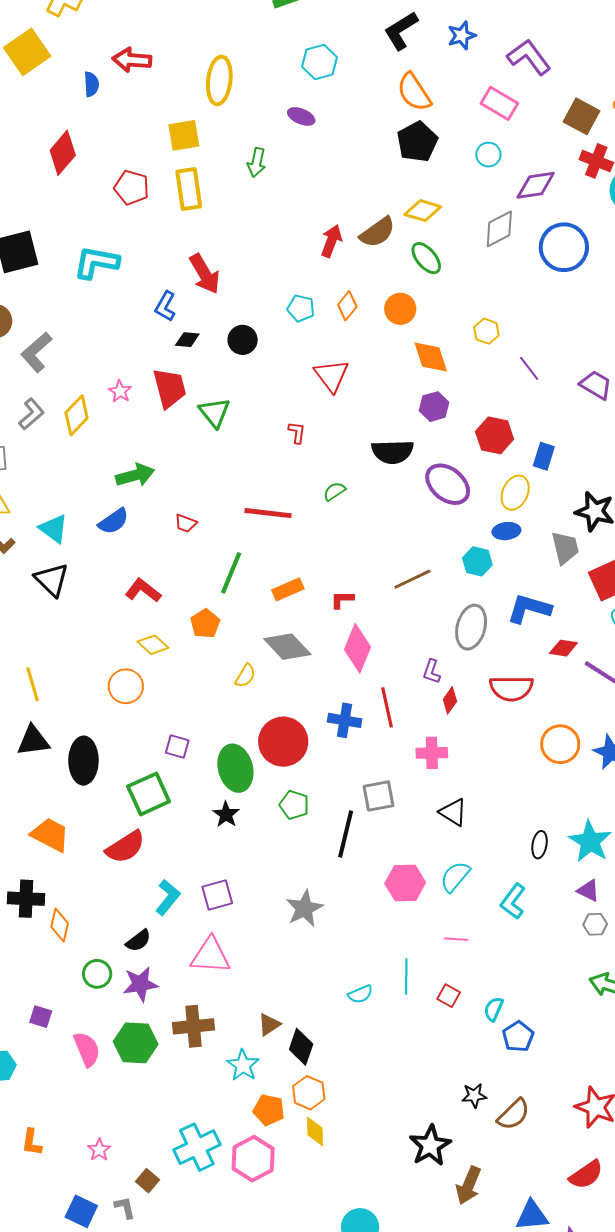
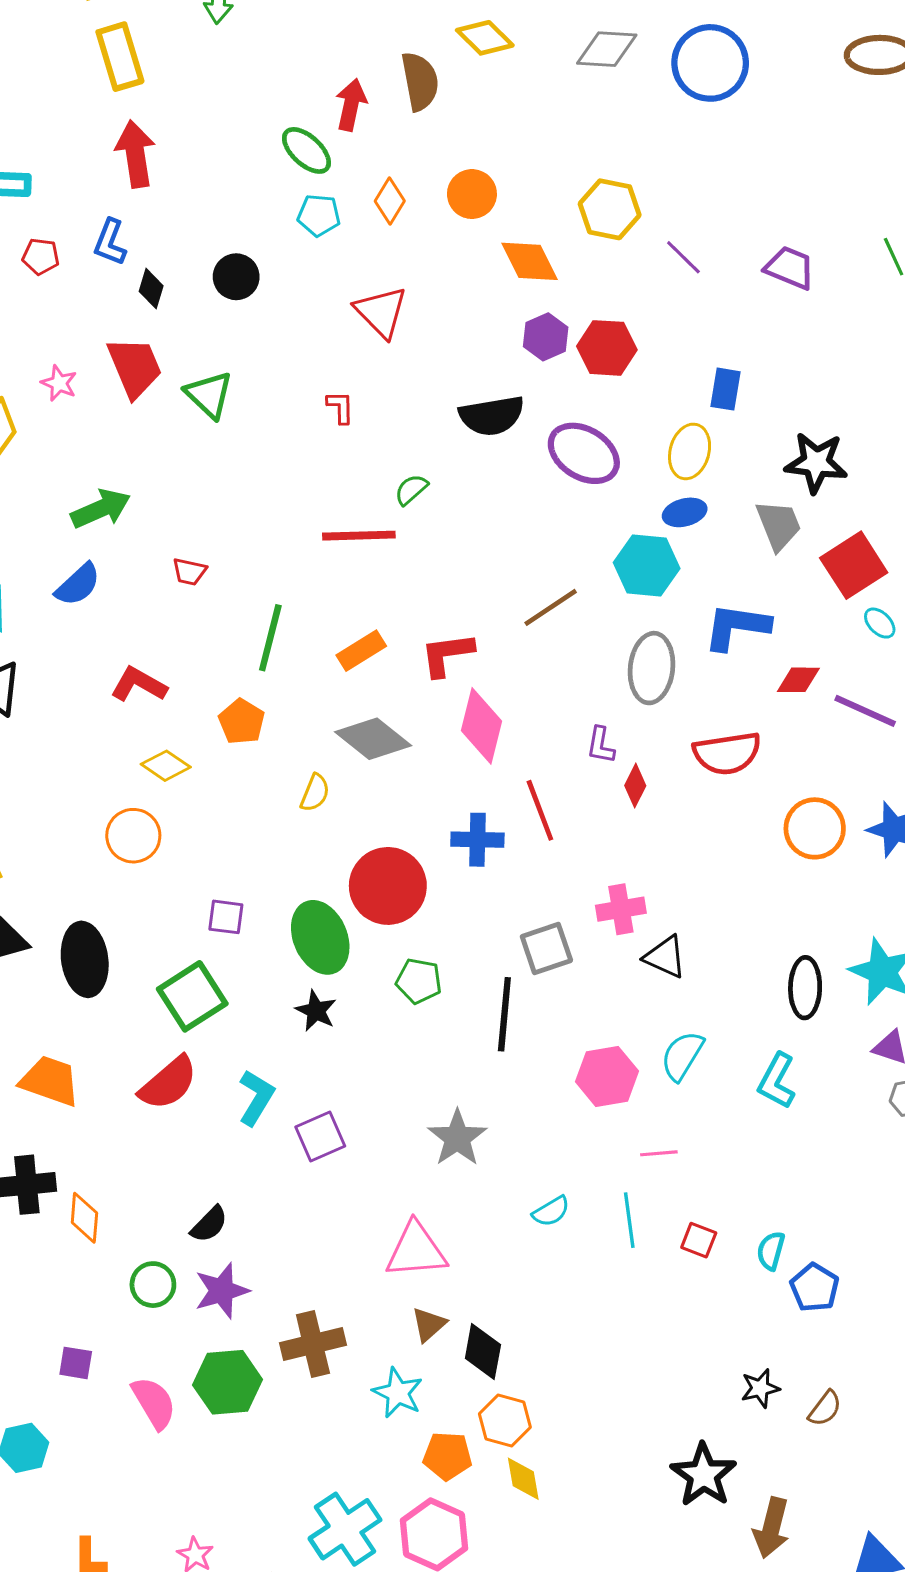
red pentagon: (132, 188) -> (41, 256), moved, size x0.7
yellow diamond: (423, 211) -> (485, 38), turned 36
gray diamond: (499, 229) -> (607, 49), turned 39
brown semicircle: (377, 232) -> (420, 81), turned -57
green ellipse: (426, 258) -> (306, 150), moved
red arrow: (205, 274) -> (135, 154), moved, turned -150
yellow hexagon: (486, 331) -> (610, 209), size x1.5
black diamond: (187, 340) -> (151, 289), turned -70
red hexagon: (495, 435) -> (607, 348), moved
red line: (268, 513) -> (359, 536), moved
cyan hexagon: (477, 561) -> (647, 566), size x1.4
red L-shape: (342, 600) -> (447, 654), size x1.5
pink cross: (432, 753) -> (621, 909), moved
black ellipse: (540, 845) -> (805, 988), size x1.4
cyan L-shape: (168, 897) -> (256, 1098), moved
pink line: (456, 939) -> (659, 1153), moved
pink triangle: (210, 956) -> (416, 1250), moved
cyan semicircle: (360, 994) -> (551, 1211), moved
brown semicircle: (514, 1114) -> (825, 1409), size x0.7

